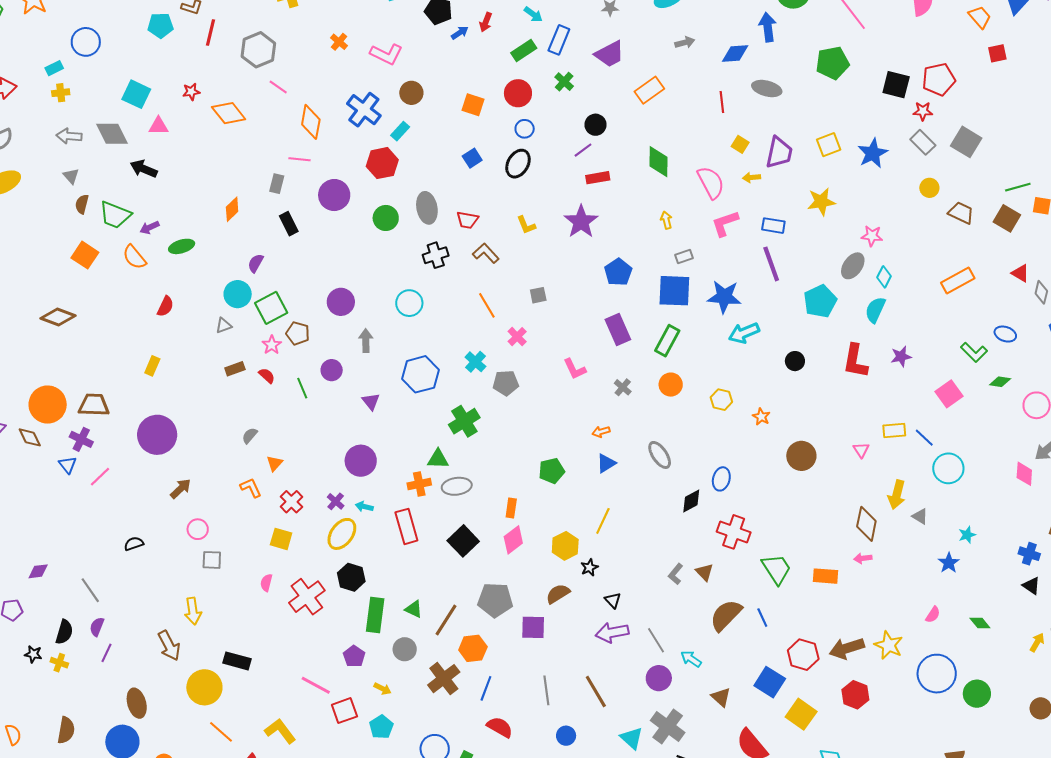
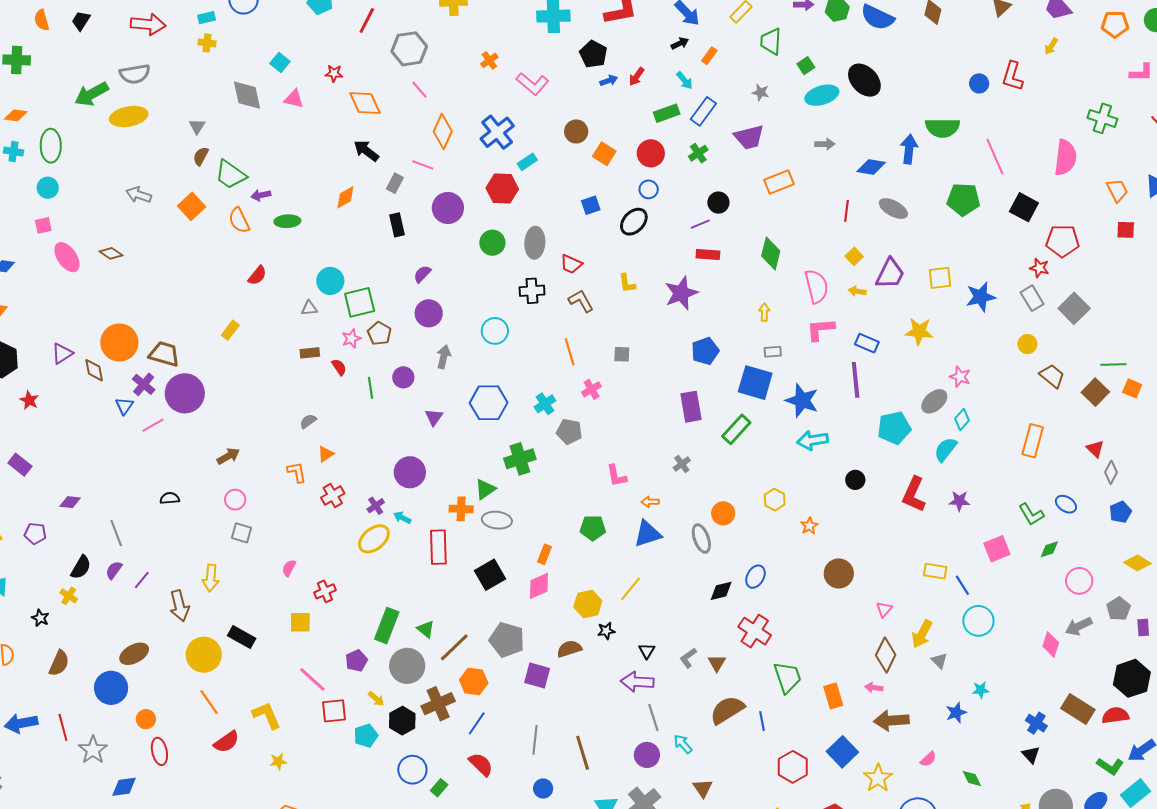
black square: (896, 85) -> (1024, 207), moved
brown circle: (411, 93) -> (576, 131), moved
cyan square: (136, 94) -> (280, 63), size x0.7
gray arrow: (69, 136) -> (139, 195), moved
black arrow: (144, 169) -> (366, 151), moved
purple semicircle: (256, 263) -> (422, 274), moved
orange rectangle: (958, 280) -> (1033, 441), turned -60
brown diamond: (58, 317) -> (111, 253), moved, size x0.7
pink L-shape: (575, 369) -> (616, 476), moved
green diamond: (1000, 382) -> (1049, 549), turned -40
orange circle: (671, 385) -> (723, 513), moved
purple circle: (157, 435) -> (185, 393), moved
pink triangle: (861, 450) -> (884, 609), moved
green triangle: (438, 459) -> (485, 489), turned -50
blue triangle: (606, 463) -> (647, 534), size x1.4
yellow square: (281, 539) -> (300, 622), moved, turned -30
orange rectangle: (825, 576) -> (833, 696), turned 55
black hexagon: (351, 577) -> (402, 721), moved
red cross: (307, 597) -> (325, 591), size x0.6
black triangle: (613, 600) -> (647, 651), moved
purple arrow: (612, 633) -> (637, 682), moved
brown arrow: (847, 648) -> (891, 720), moved
gray circle: (405, 649) -> (407, 666), size x1.5
purple line: (107, 653) -> (142, 580), moved
black star: (33, 654) -> (40, 618), moved
blue square: (770, 682) -> (842, 752), moved
brown ellipse: (137, 703) -> (134, 654), turned 64

